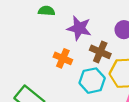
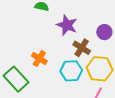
orange cross: (63, 58) -> (39, 58), moved

